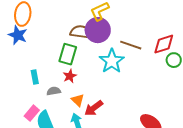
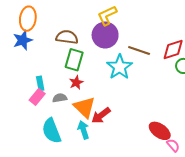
brown semicircle: (81, 32) -> (67, 37), moved
blue star: (18, 35) -> (23, 40), turned 30
orange triangle: (78, 100) -> (84, 107), size x1.6
pink rectangle: (32, 113) -> (37, 97), moved

